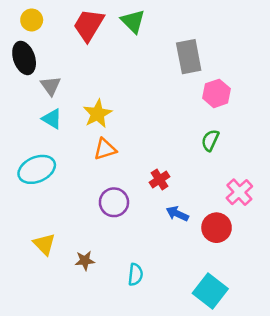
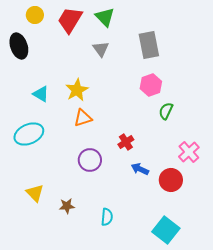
yellow circle: (32, 20) -> (35, 15), moved
gray triangle: (51, 86) -> (101, 49), moved
pink hexagon: (217, 93) -> (151, 85), moved

